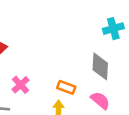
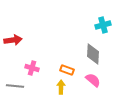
pink cross: (21, 85) -> (32, 68), turned -32

